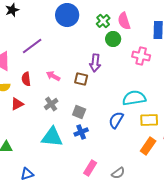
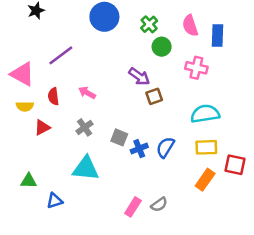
pink semicircle: (124, 21) -> (190, 26), moved
purple arrow: (95, 63) -> (139, 76), turned -60
brown square: (81, 79) -> (154, 96), moved, turned -32
cyan semicircle: (134, 98) -> (205, 114), moved
blue cross: (81, 132) -> (139, 149), moved
gray semicircle: (118, 173) -> (159, 205), moved
blue triangle: (27, 174) -> (55, 201), moved

